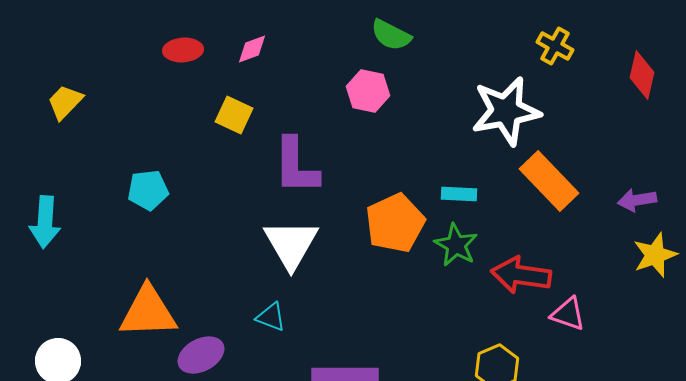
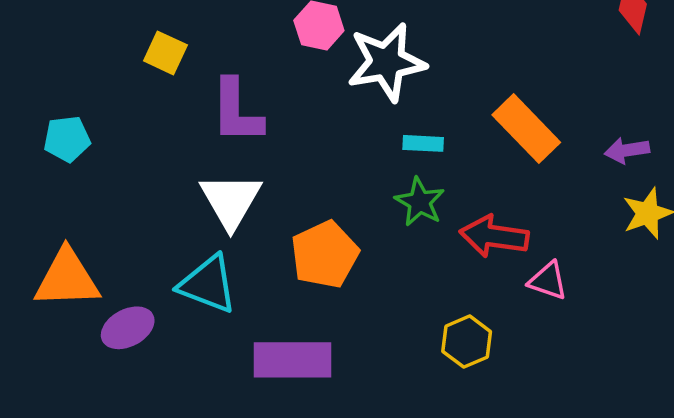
white star: (506, 111) -> (386, 62), moved
orange pentagon: (395, 223) -> (325, 255), moved
cyan triangle: (271, 317) -> (208, 284), size x1.8

